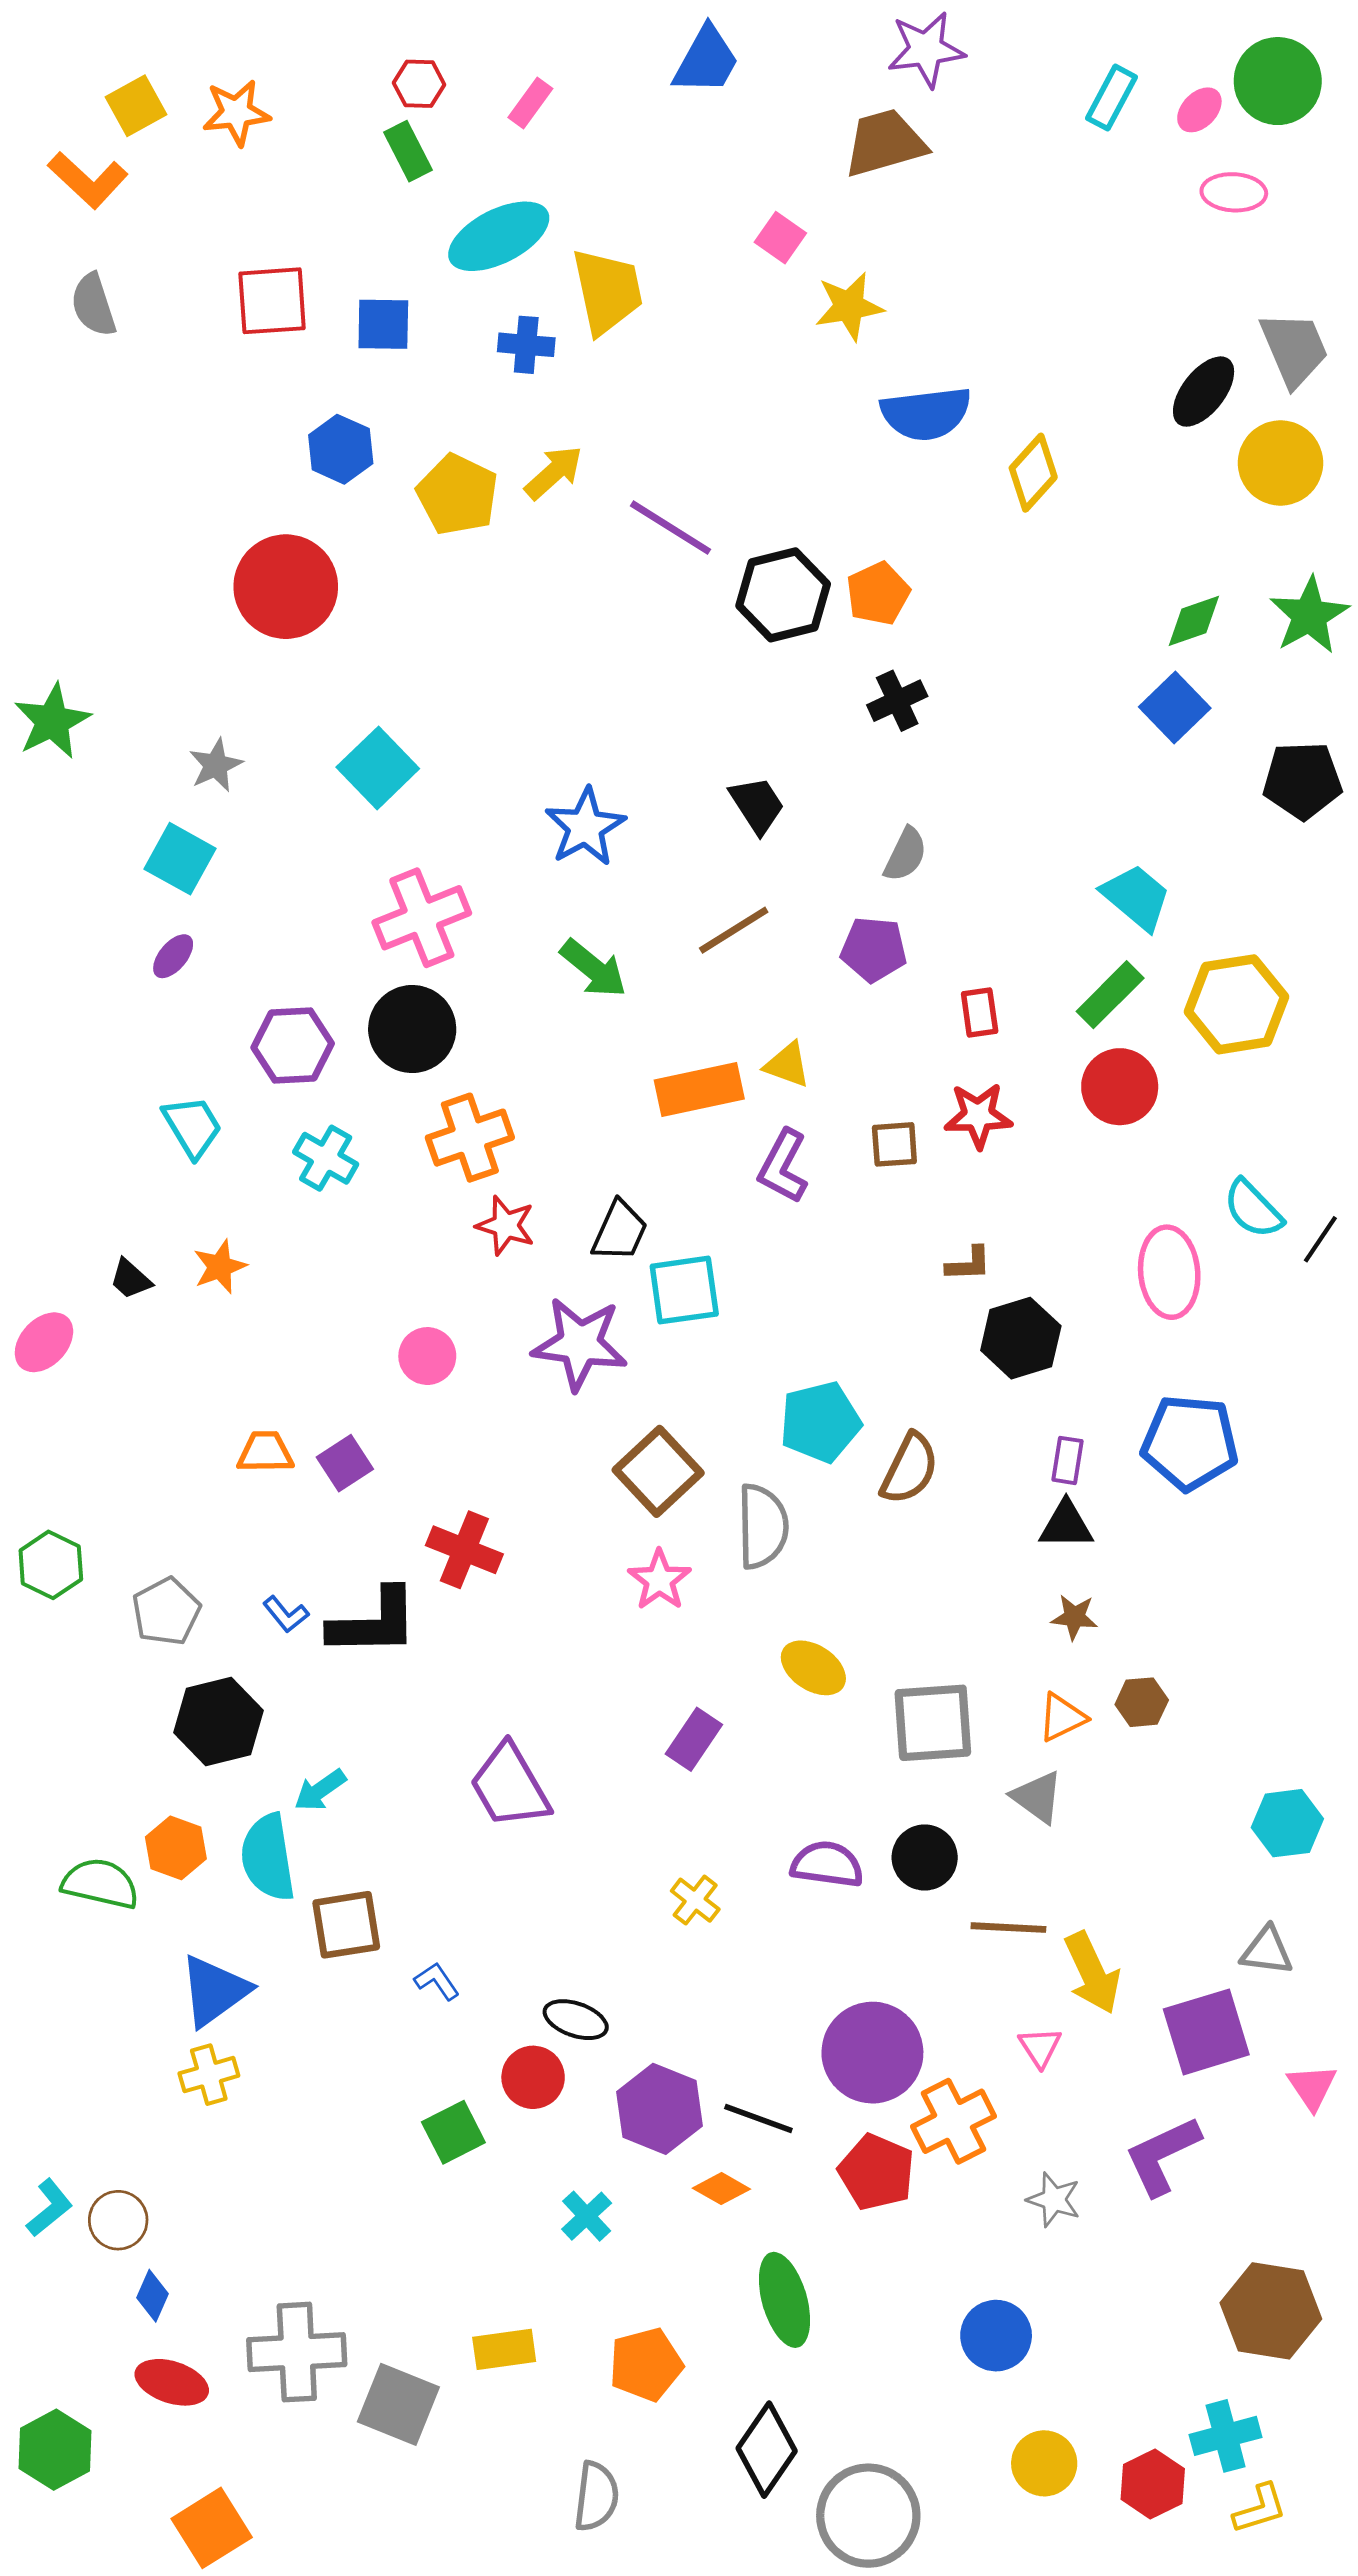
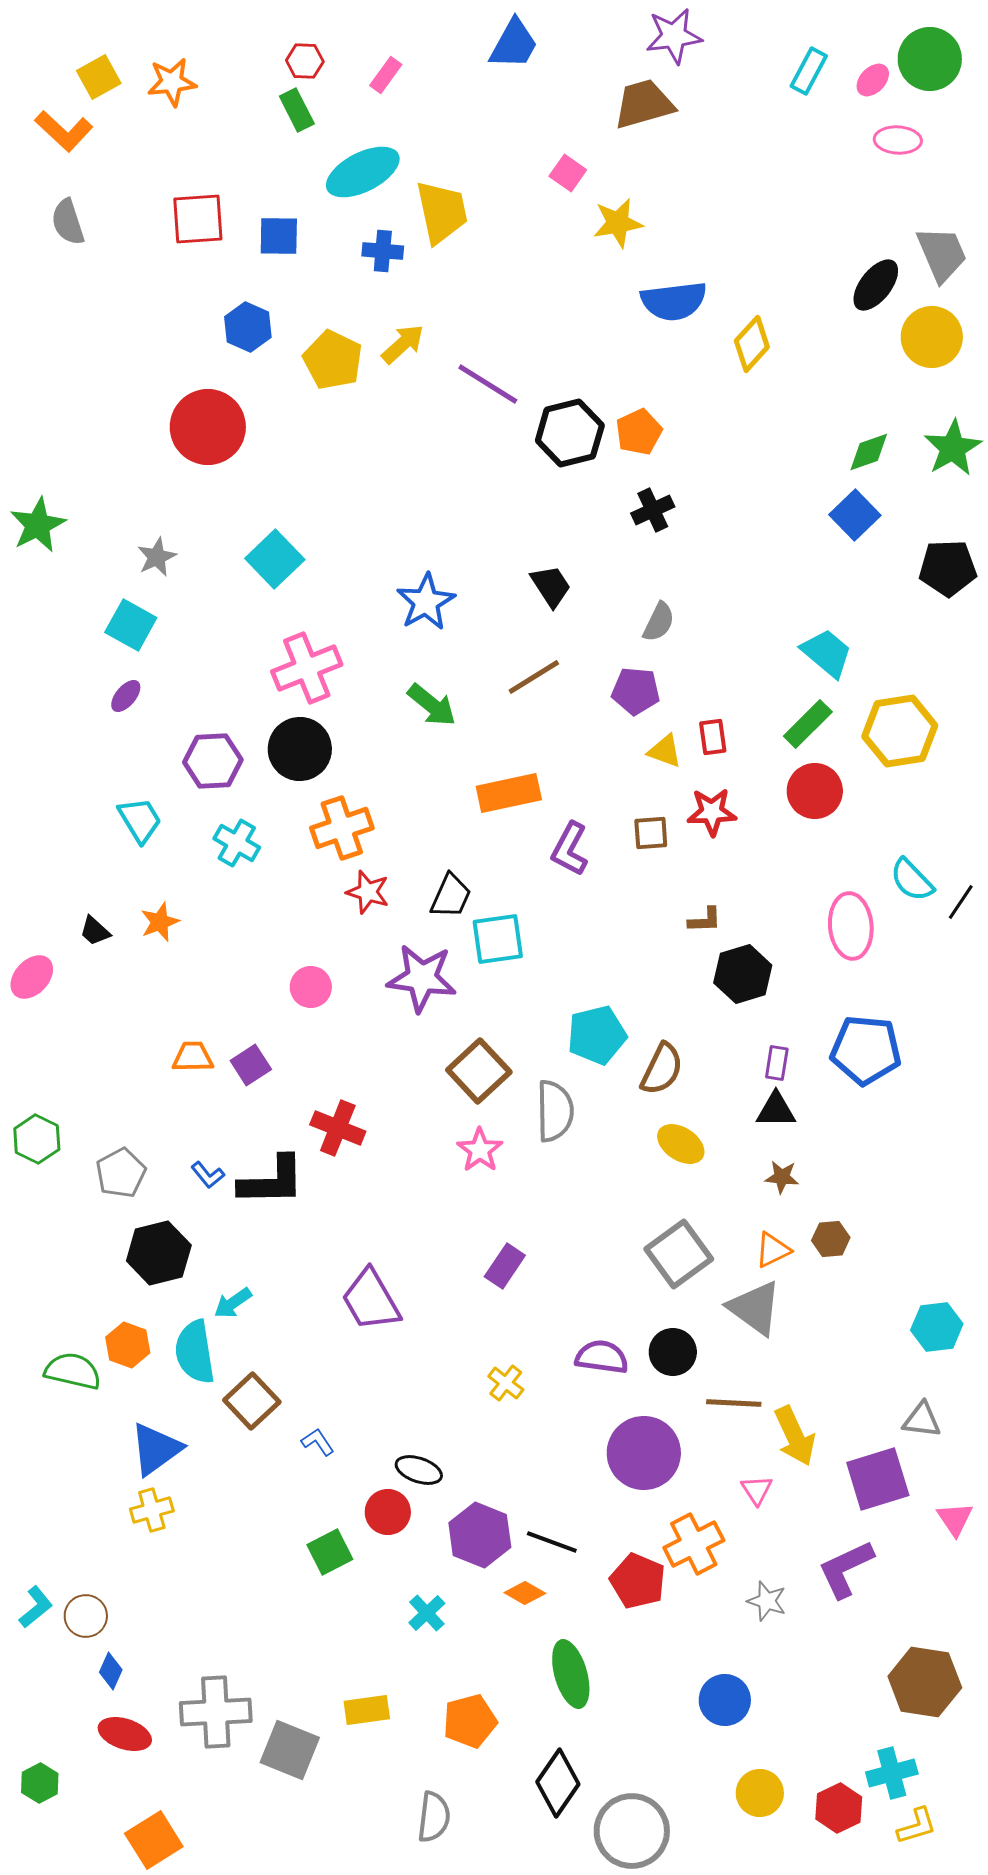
yellow triangle: (787, 1065) -> (665, 751), moved
yellow ellipse: (813, 1668) -> (681, 1144), moved
gray square: (933, 1723) -> (679, 1254), turned -32
gray triangle: (1037, 1797) -> (755, 1308), size x1.4
brown square: (346, 1925) -> (252, 1401), turned -34
purple circle: (872, 2053) -> (644, 1453), moved
green hexagon: (55, 2450) -> (40, 1783), size x0.7

